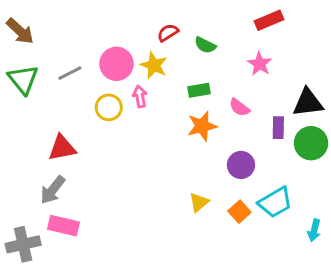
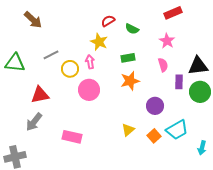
brown arrow: (20, 31) -> (33, 20), moved
pink circle: (116, 64) -> (89, 90), moved
gray line: (70, 73) -> (51, 55), moved
green triangle: (23, 79) -> (15, 63), moved, turned -45
pink semicircle: (239, 107) -> (163, 65), moved, turned -144
pink rectangle: (64, 226) -> (72, 137), moved

